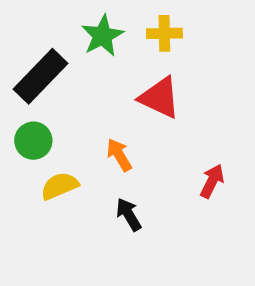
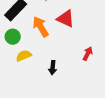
orange arrow: (119, 155) -> (41, 27), moved, size x1.5
black arrow: (129, 214) -> (53, 68), turned -144

